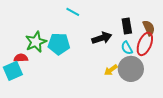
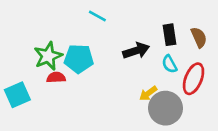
red ellipse: (145, 44) -> (194, 79), moved
red semicircle: (21, 58) -> (56, 77), moved
gray circle: (131, 69) -> (165, 108), moved

